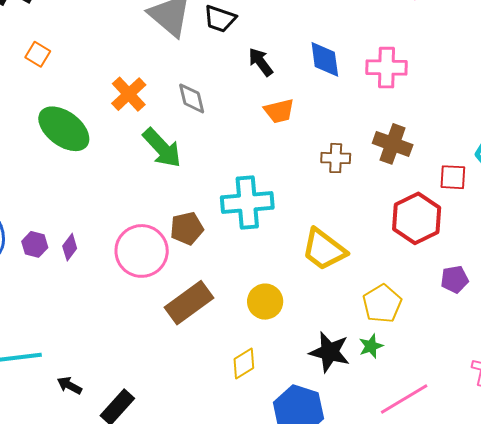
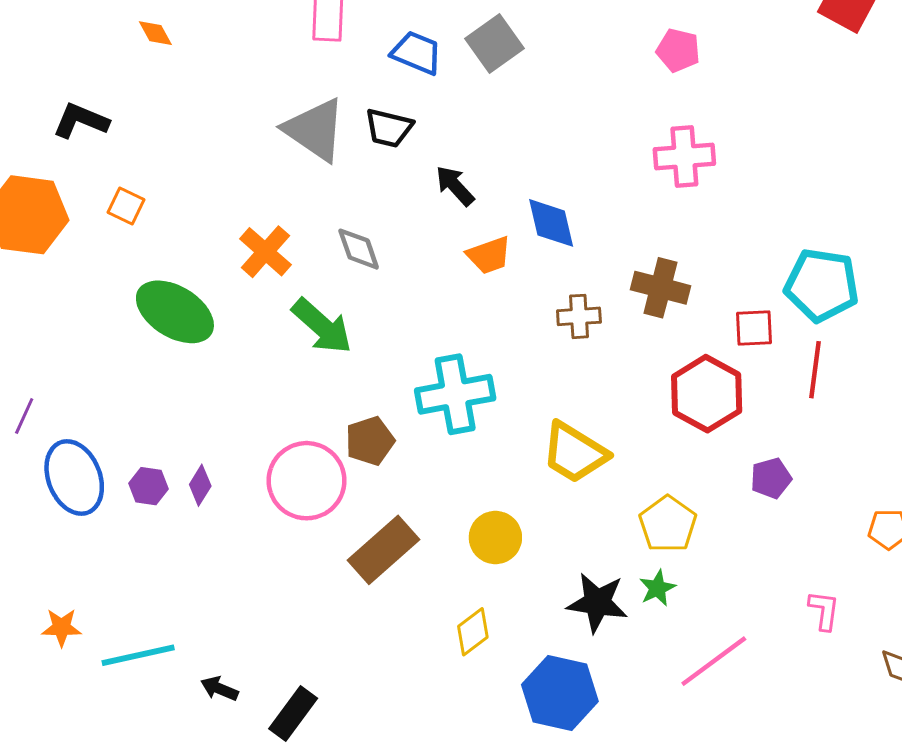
blue diamond: (325, 59) -> (551, 223), moved
pink cross: (386, 68) -> (684, 156), moved

